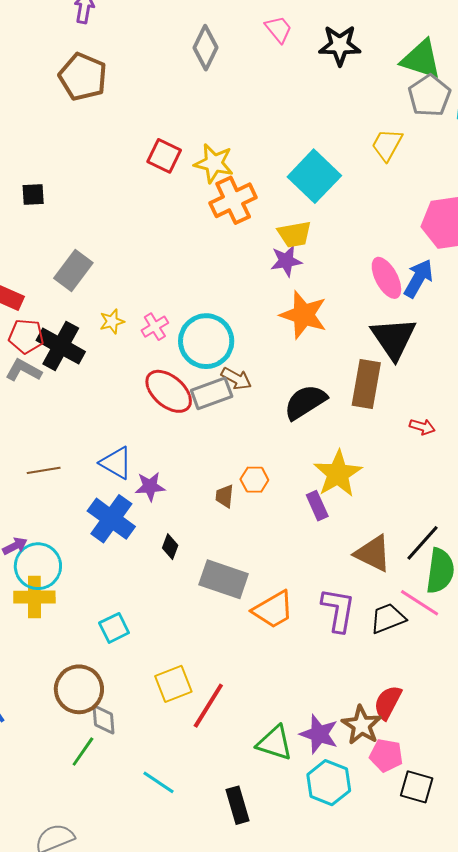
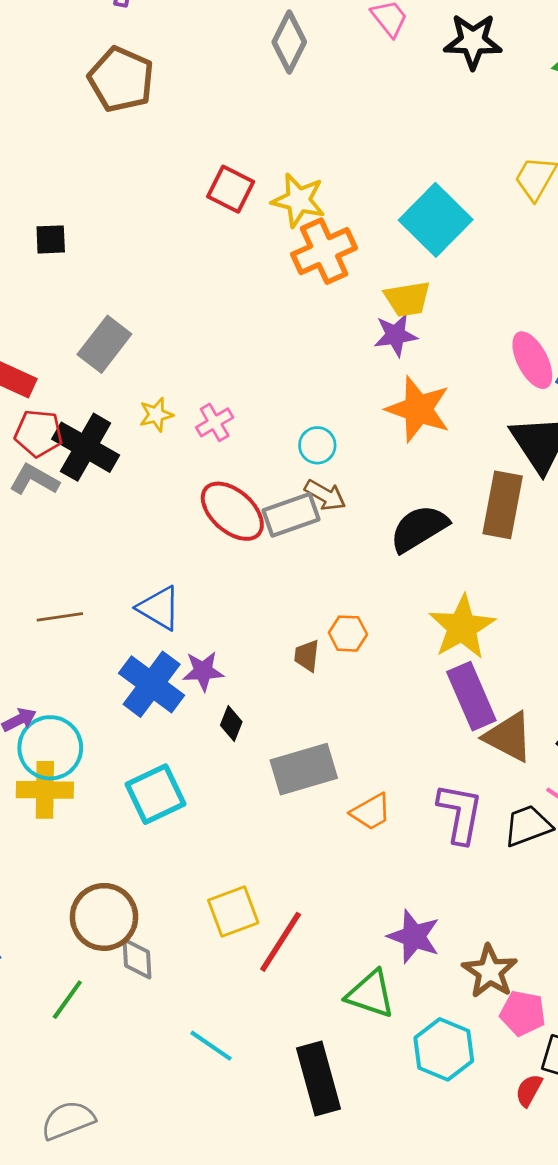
cyan circle: (206, 341) -> (317, 445), moved, size x0.5
purple star: (150, 487) -> (203, 671), moved
purple rectangle: (317, 506) -> (471, 696), moved, size x1.6
gray rectangle: (224, 579) -> (304, 769), turned -36
orange trapezoid: (273, 610) -> (371, 812), size x0.7
cyan square: (114, 628) -> (156, 794), moved, size x1.4
red semicircle: (388, 702) -> (529, 1090), moved, size x0.7
purple star: (319, 734) -> (414, 936), moved
green line: (83, 752) -> (67, 1000), moved
black rectangle: (237, 805) -> (319, 1078), size x1.4

